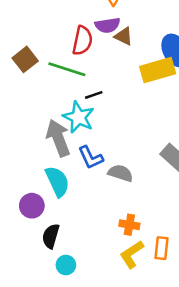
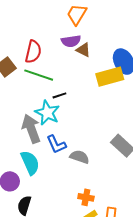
red semicircle: (82, 41) -> (33, 52), moved

